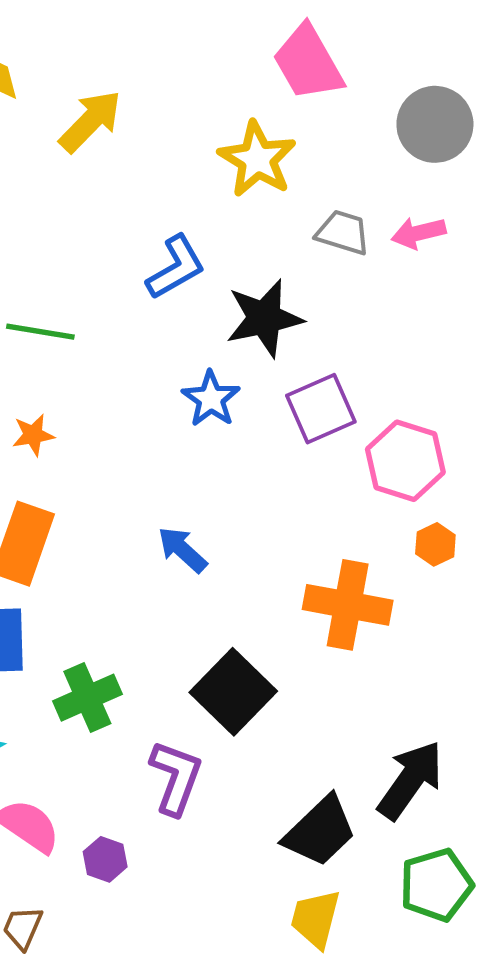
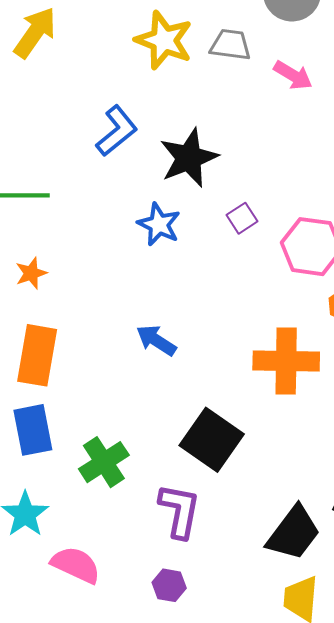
gray trapezoid: (343, 233) -> (230, 45), moved
pink arrow: (418, 233) -> (293, 75), turned -126
purple square: (321, 409) -> (242, 218), size x0.6
purple hexagon: (105, 859) -> (169, 585), moved

